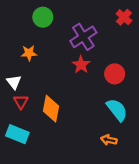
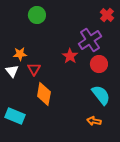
purple cross: (83, 37) -> (90, 40), moved
orange star: (29, 53) -> (20, 54), moved
red triangle: (21, 102) -> (34, 69), moved

